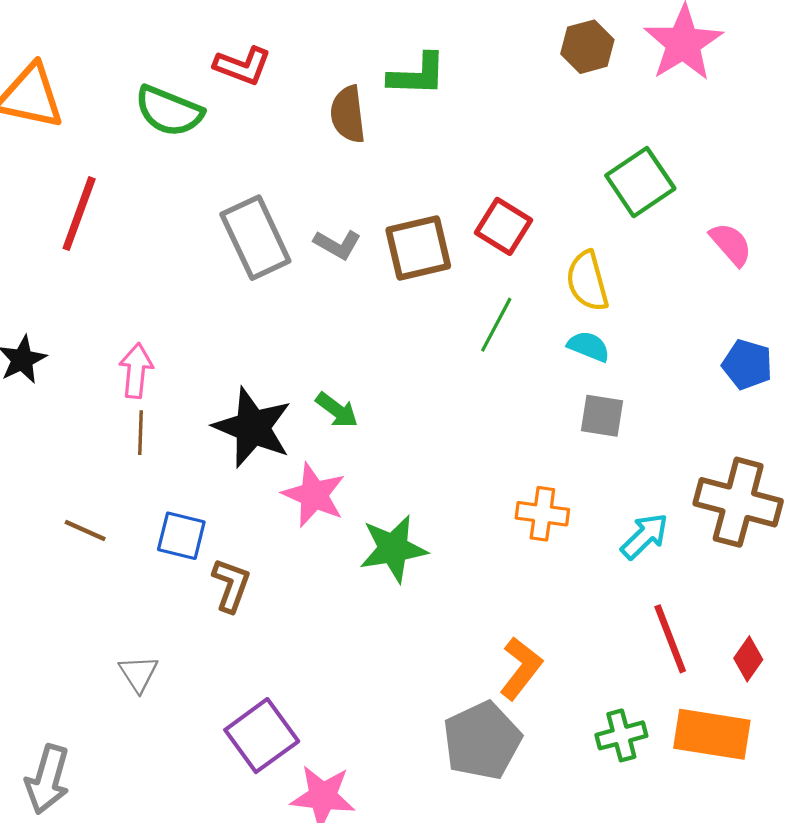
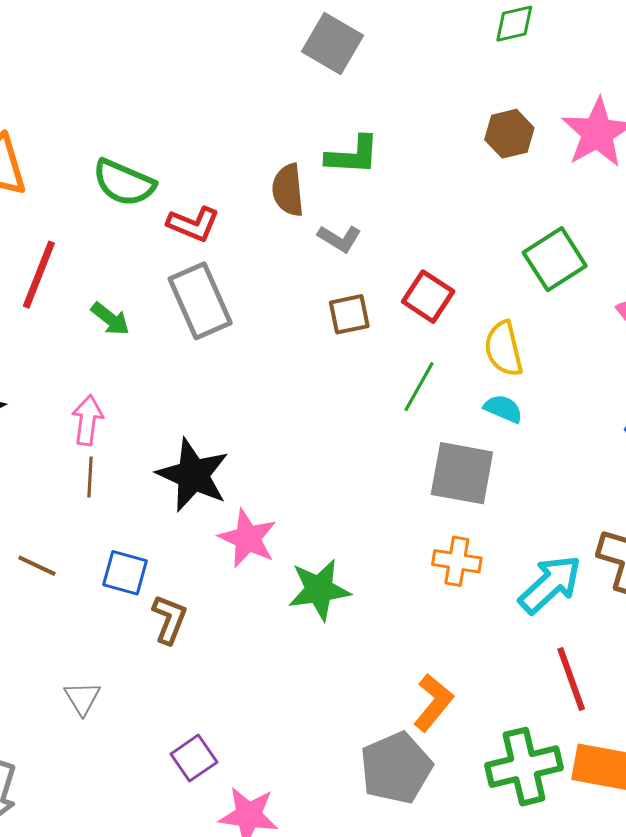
red L-shape: (243, 66) -> (193, 224), moved
gray L-shape: (337, 244) -> (339, 238), moved
brown square: (418, 248) -> (349, 314), size x0.7
green arrow: (337, 410) -> (110, 319), moved
gray square: (602, 416) -> (462, 473), moved, size x1.6
cyan arrow: (645, 536) -> (550, 584), size x1.4
green cross: (621, 735) -> (524, 767), size x1.6
purple square: (262, 736) -> (194, 758), size x0.7

